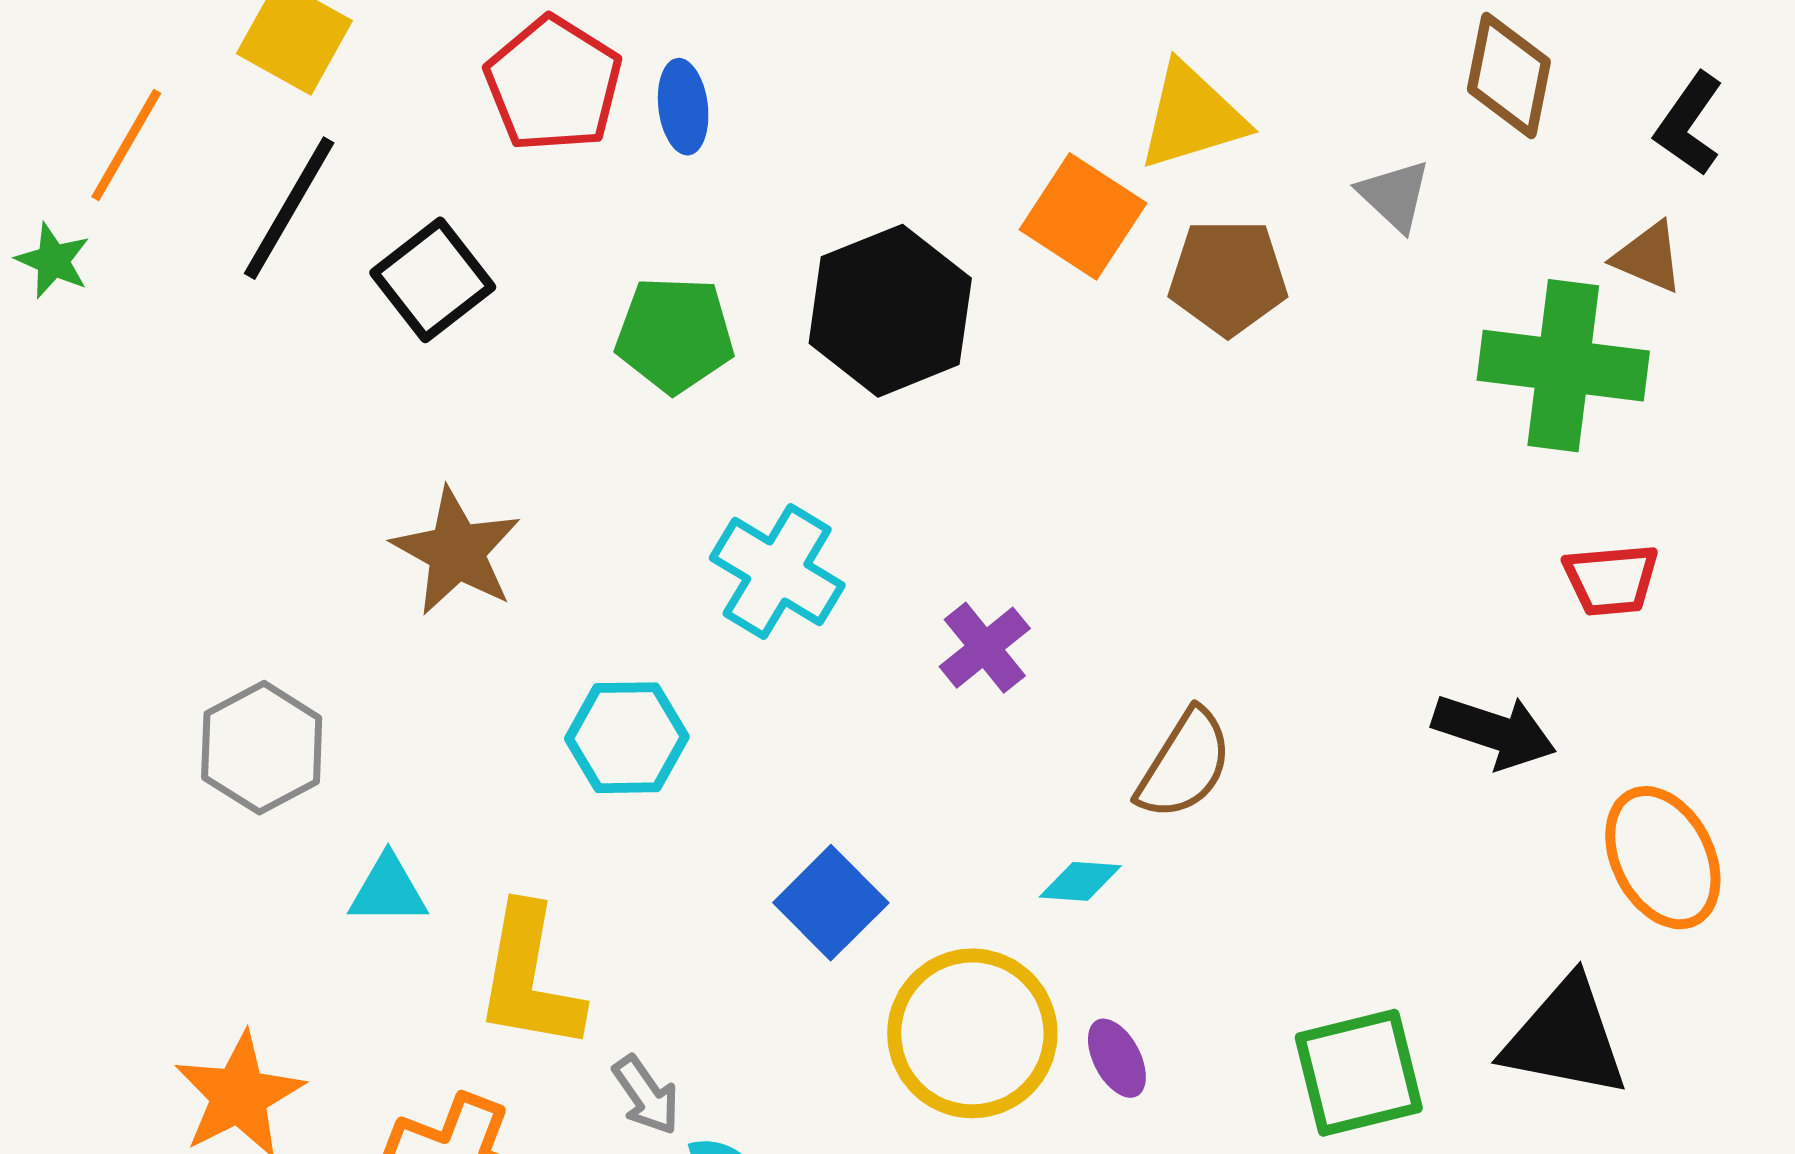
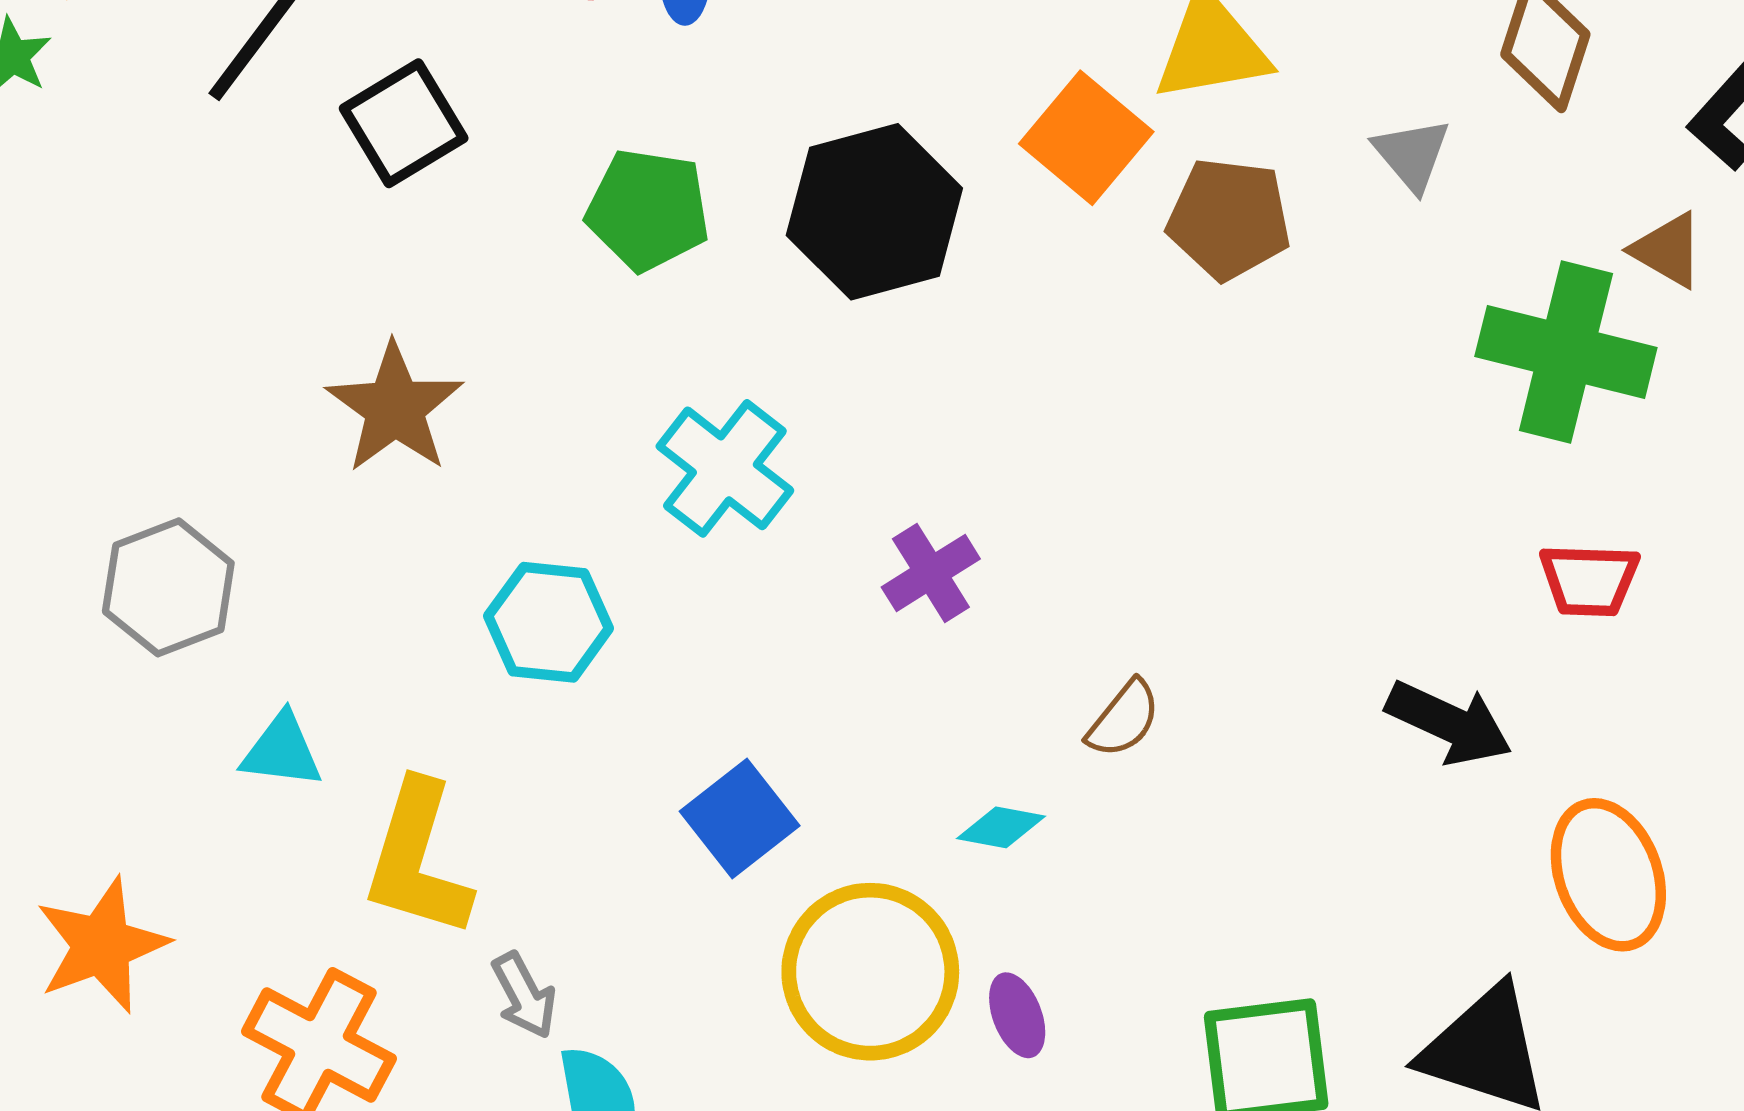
brown semicircle: (1185, 764) -> (1124, 719), size x0.7

